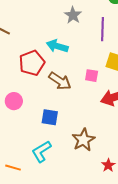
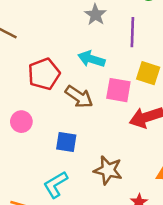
cyan arrow: (57, 46) -> (91, 59), moved
pink square: (92, 76) -> (118, 90), size x1.5
brown star: (83, 140) -> (108, 170), turned -30

